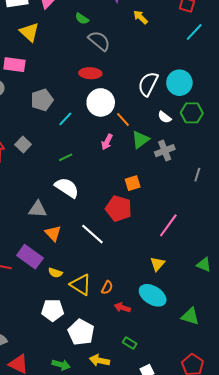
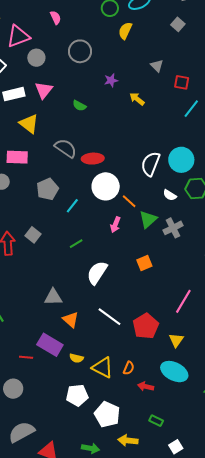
gray semicircle: (99, 41) -> (66, 148), moved
white semicircle: (67, 188) -> (97, 273), moved, turned -85
red pentagon: (119, 209) -> (146, 326), moved, turned 30

